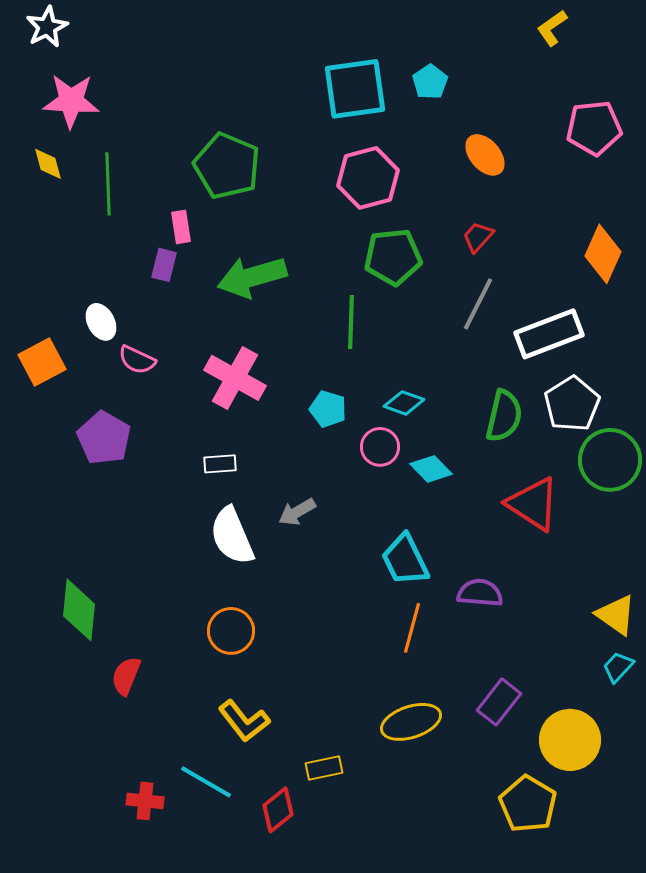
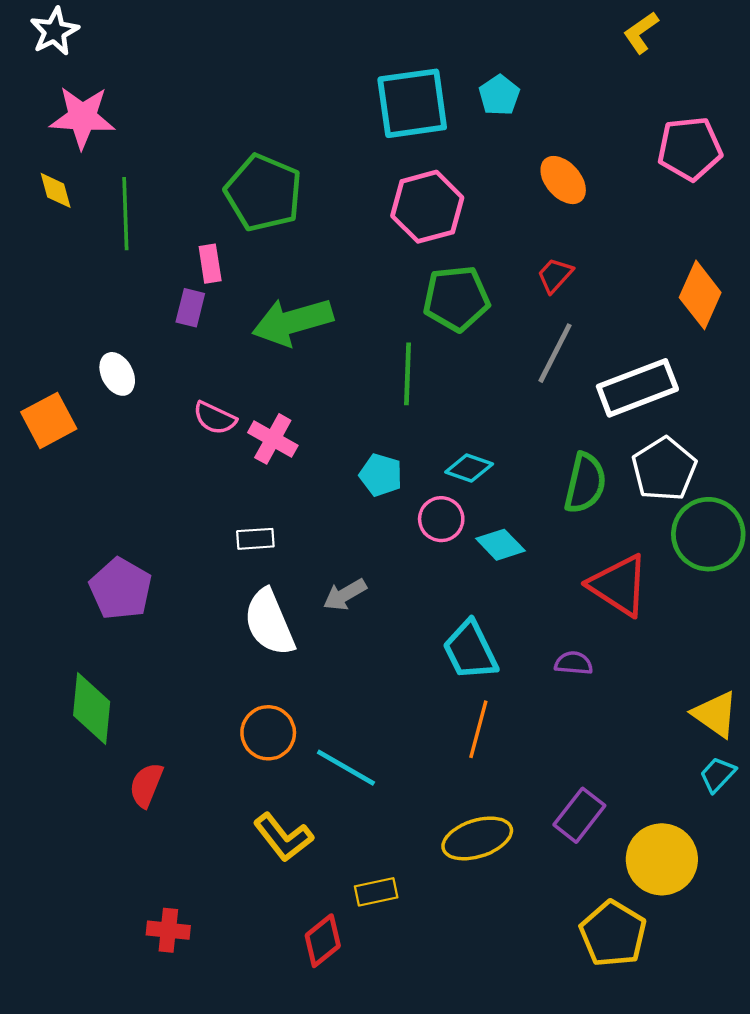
pink semicircle: (137, 360) -> (215, 418), moved
pink cross: (235, 378) -> (273, 439), size x0.7
purple pentagon: (104, 438) -> (121, 589), moved
purple semicircle: (480, 593) -> (574, 663), moved, size x0.7
cyan line: (206, 782) -> (346, 768), moved

